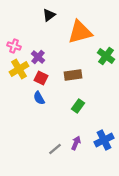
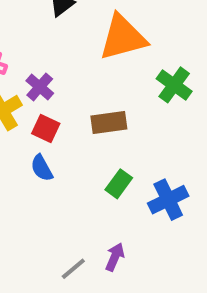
blue cross: (104, 140) -> (168, 200), moved

